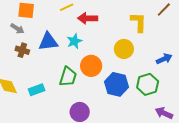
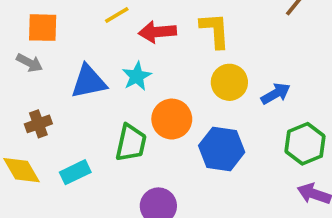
yellow L-shape: (139, 22) -> (215, 30), moved
brown cross: (22, 50) -> (38, 124), moved, turned -32
blue arrow: (164, 59) -> (276, 94), moved
green hexagon: (148, 84) -> (305, 144), moved

